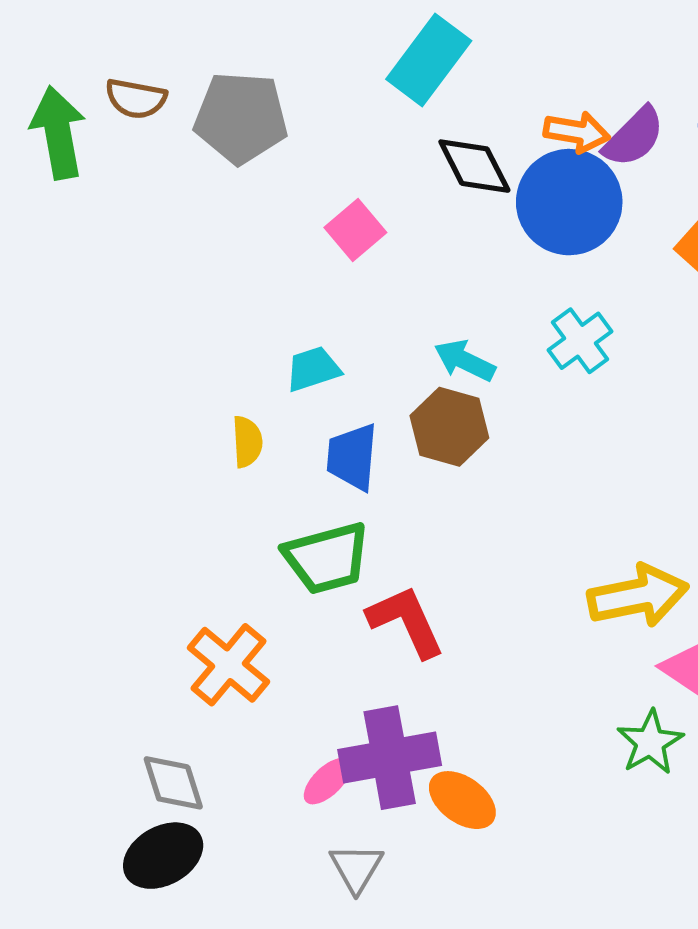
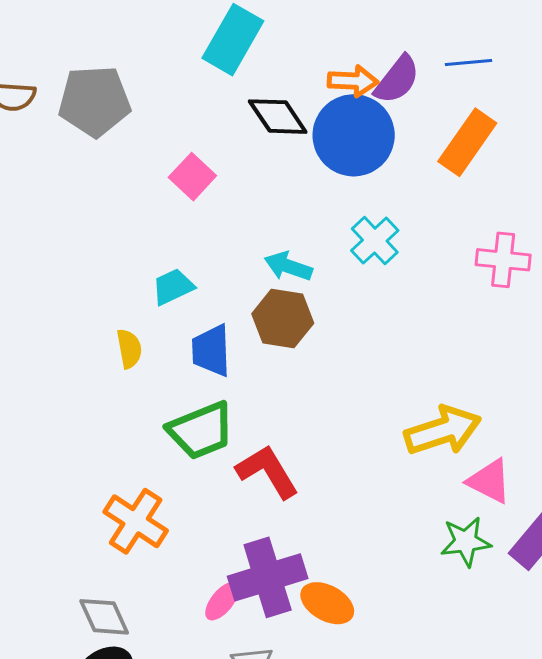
green star: (650, 742) -> (466, 542), turned 30

